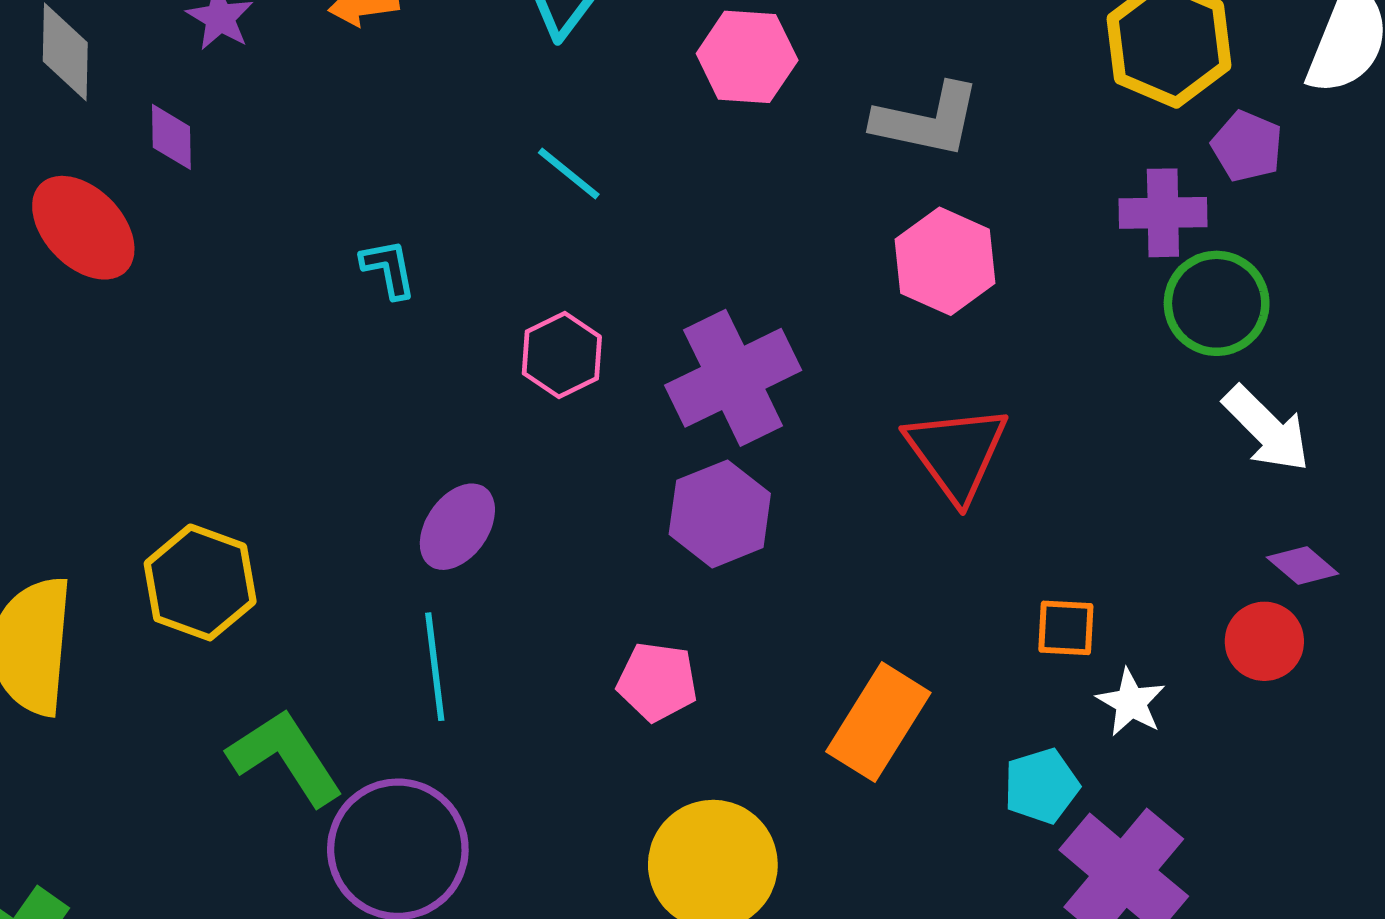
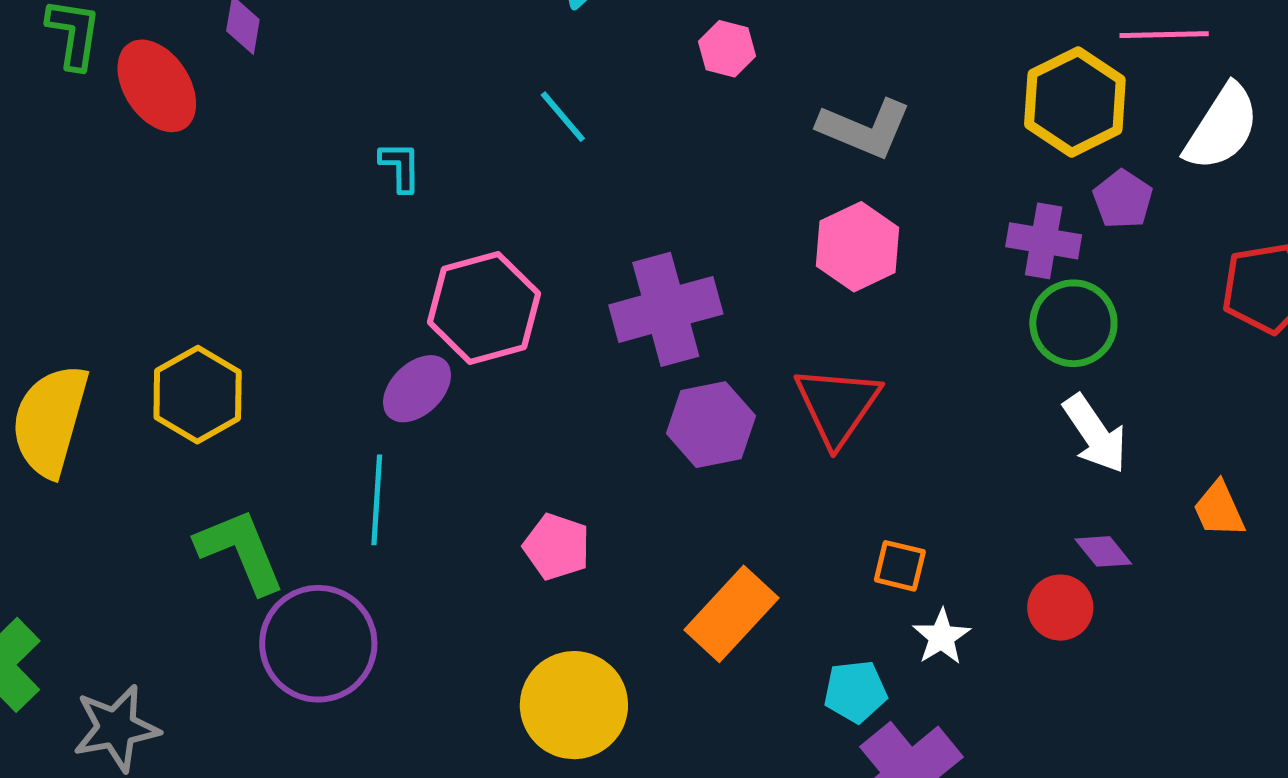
pink hexagon: (747, 57) -> (727, 49), size x0.7
pink hexagon: (562, 355) -> (484, 308), moved, size x1.6
purple hexagon: (720, 514) -> (711, 425), moved

